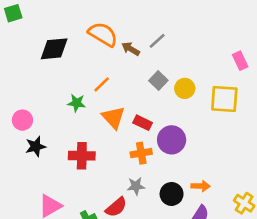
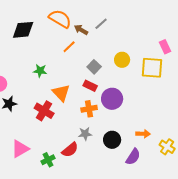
pink rectangle: (240, 61) -> (165, 47), moved
gray square: (158, 80) -> (94, 67), moved
orange line: (102, 84) -> (69, 47), moved
orange triangle: (113, 117) -> (61, 93), moved
red cross: (82, 156) -> (44, 111), turned 30
orange arrow: (201, 186) -> (143, 134), moved

